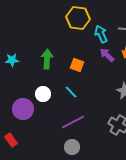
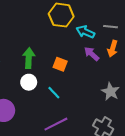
cyan arrow: (101, 34) -> (85, 32), turned -42
white circle: (43, 94) -> (29, 82), moved

